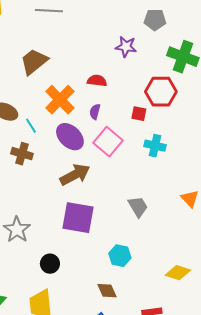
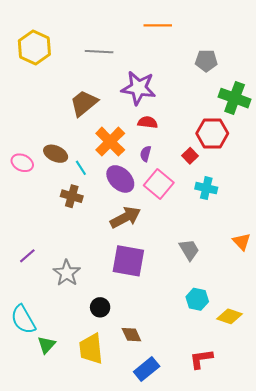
purple star: (126, 47) -> (139, 88), moved, size x1.6
red square: (139, 114) -> (190, 156), turned 35
cyan hexagon: (120, 256) -> (197, 299), moved
brown diamond: (107, 291) -> (131, 335), moved

